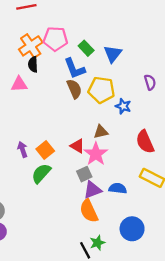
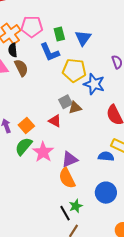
green rectangle: (86, 48) -> (59, 34), turned 32
brown semicircle: (74, 89) -> (21, 68), moved
blue star: (123, 106) -> (94, 84), size x1.5
pink star: (96, 154) -> (43, 152), moved
gray square: (84, 174) -> (66, 102), moved
blue semicircle: (118, 188) -> (106, 156), moved

